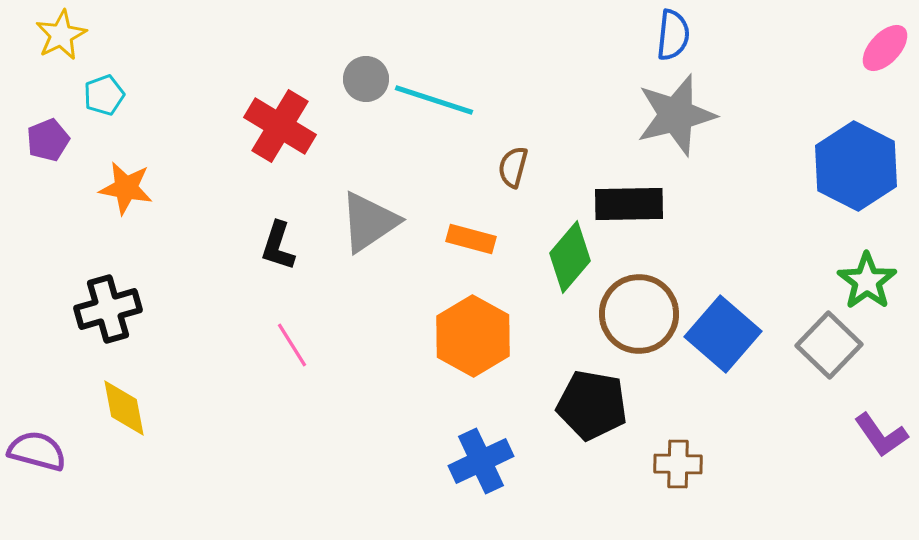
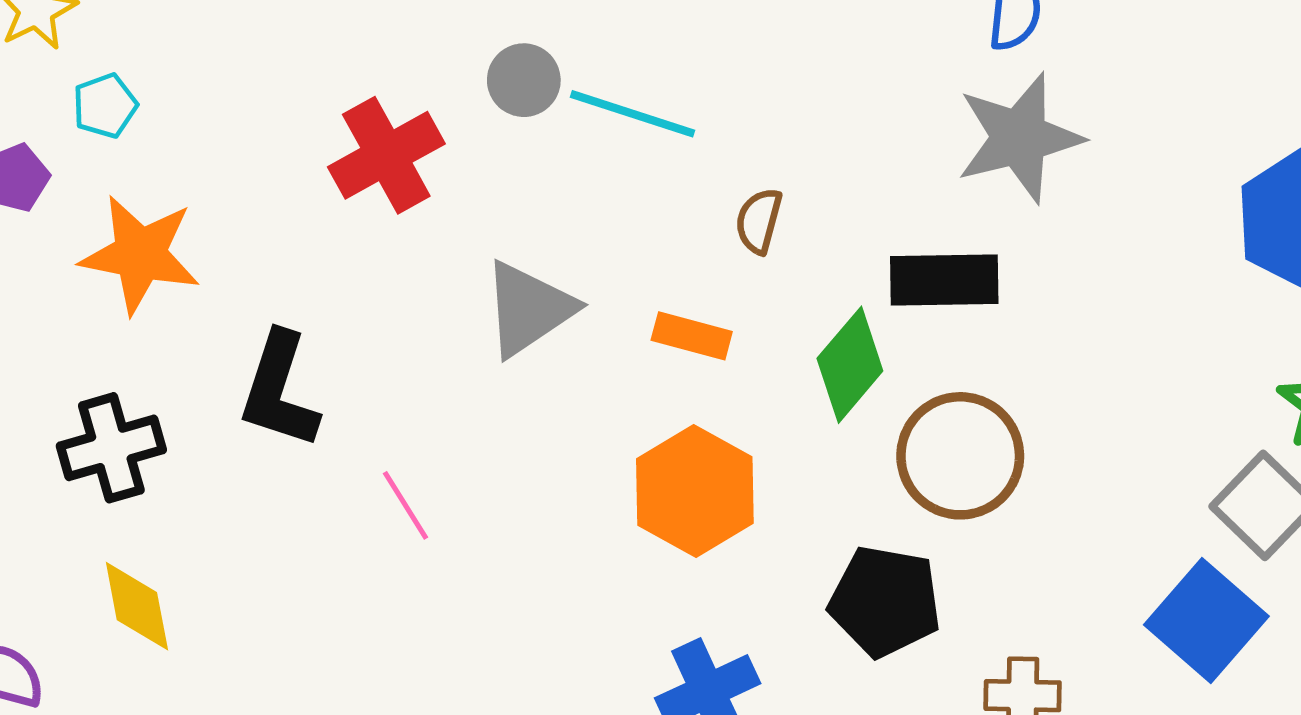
red cross: (280, 126) -> (386, 155), turned 30
orange star: (126, 188) -> (140, 254), size x1.4
black L-shape: (278, 246) -> (279, 390), moved, size x1.5
blue square: (723, 334) -> (1206, 620), moved

